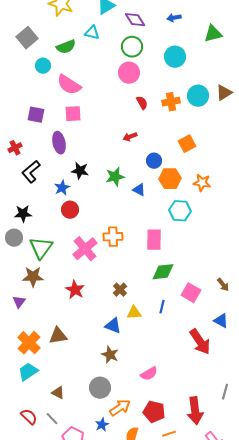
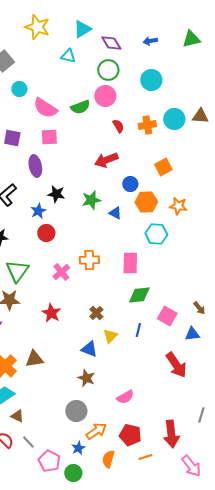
green triangle: (213, 34) -> (191, 39), moved
green semicircle: (66, 47) -> (80, 107), moved
brown triangle: (224, 93) -> (200, 116), turned 36
red arrow: (130, 137) -> (106, 160), size x1.6
pink cross: (85, 249) -> (61, 272), size x0.7
yellow triangle: (134, 313) -> (110, 336), turned -42
blue triangle: (221, 321) -> (192, 334), moved, turned -35
brown triangle: (58, 393) -> (17, 416), moved

